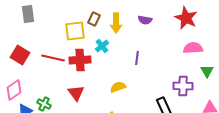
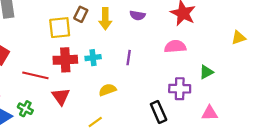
cyan cross: (102, 46) -> (93, 58), moved, turned 32
pink semicircle: (193, 48) -> (175, 46), moved
red line: (53, 58) -> (35, 75), moved
green triangle: (207, 71) -> (206, 72), turned 32

